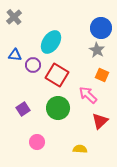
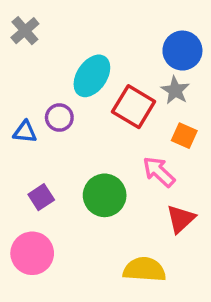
blue triangle: (15, 55) -> (25, 132), moved
red square: (57, 75) -> (134, 107), moved
pink circle: (37, 142) -> (32, 253), moved, size x1.5
yellow semicircle: (80, 149) -> (144, 270), size x1.6

